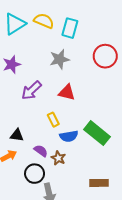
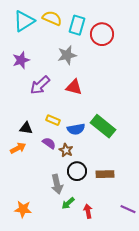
red circle: (105, 56) -> (102, 34), moved
yellow rectangle: (53, 120) -> (53, 120), moved, turned -40
black circle: (35, 174) -> (77, 171), moved

